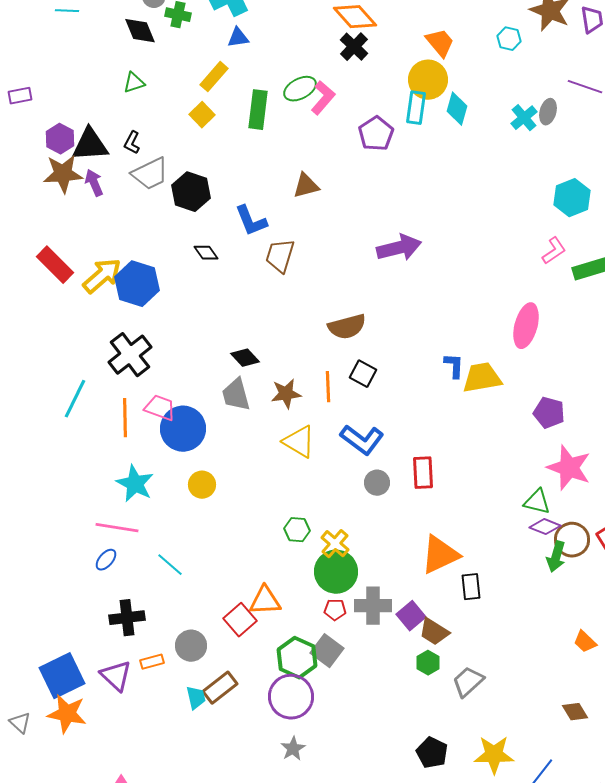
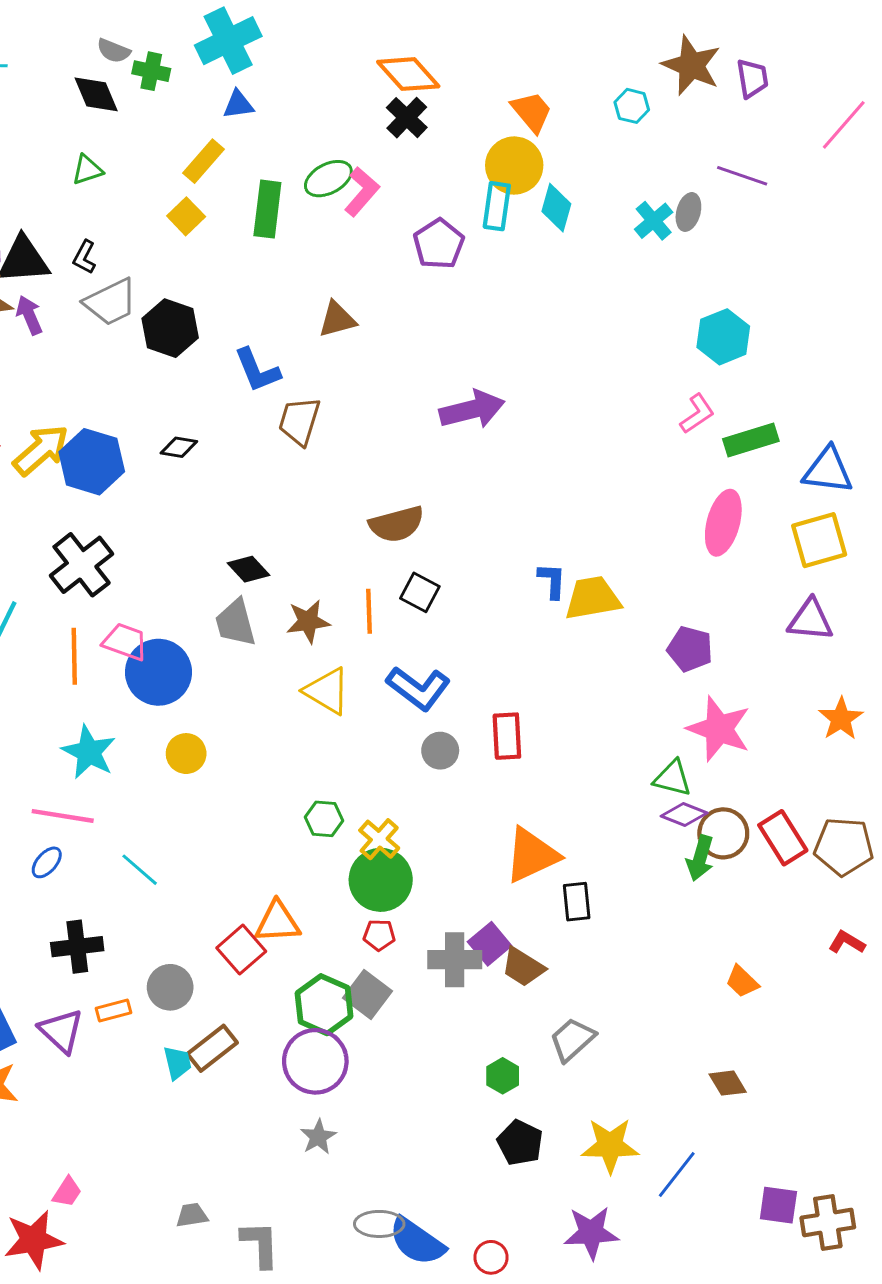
black diamond: (206, 253) -> (179, 447), moved, turned -45
pink ellipse: (526, 326) -> (723, 523), moved
gray cross: (373, 606) -> (455, 960), moved
green hexagon: (428, 663) -> (503, 1076), moved

